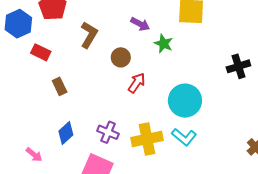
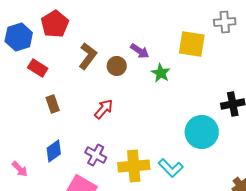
brown circle: (121, 57) -> (117, 66), moved
red arrow: (137, 83) -> (104, 109), moved
cyan circle: (185, 101) -> (202, 132), moved

